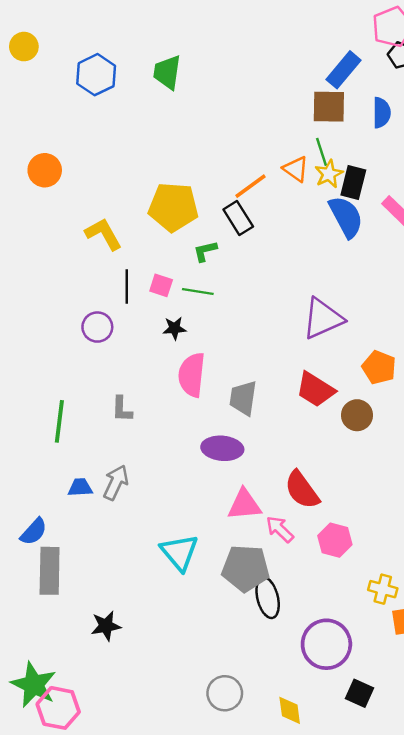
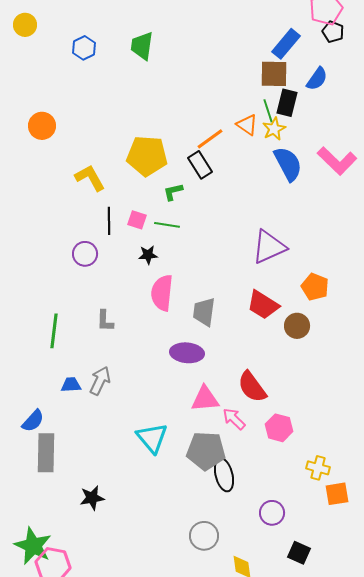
blue hexagon: (96, 75) -> (84, 48), size x0.7
blue semicircle: (382, 113) -> (317, 79), turned 35
black rectangle: (353, 182) -> (287, 103), moved
purple circle: (326, 644) -> (272, 513), size x0.6
gray circle: (225, 693) -> (204, 536), moved

